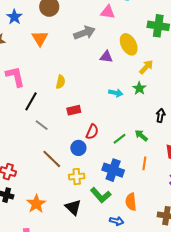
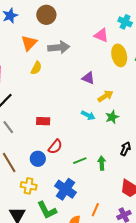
gray arrow: (84, 33) -> (59, 47), moved
yellow ellipse: (129, 44) -> (119, 55), moved
yellow arrow: (146, 67) -> (105, 96), moved
yellow semicircle: (60, 82) -> (36, 68), moved
green arrow: (141, 135) -> (102, 163), turned 32
orange line: (144, 163) -> (95, 210), moved

